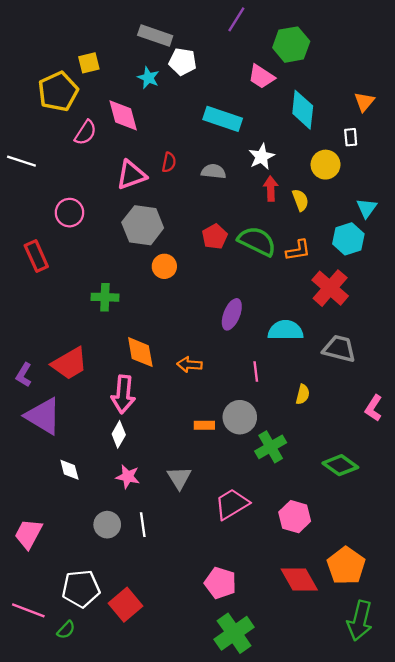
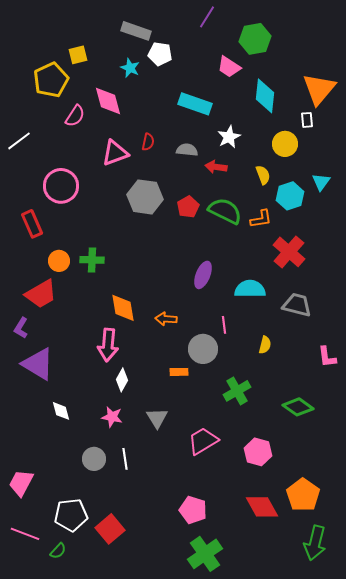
orange triangle: (364, 102) -> (319, 89), size x1.8
white line: (21, 161) -> (19, 141), turned -55
red arrow: (271, 189) -> (216, 167), moved, turned -80
pink circle: (69, 213) -> (61, 186), size x1.4
gray hexagon: (143, 225) -> (145, 197), moved
cyan hexagon: (348, 239) -> (290, 196), moved
orange circle: (164, 266) -> (59, 261), moved
red trapezoid: (69, 363) -> (41, 294), moved
pink L-shape: (374, 408) -> (327, 357), turned -40
gray circle: (240, 417) -> (203, 349), moved
white diamond: (119, 434) -> (122, 380), moved
pink trapezoid: (28, 534) -> (21, 483), moved

